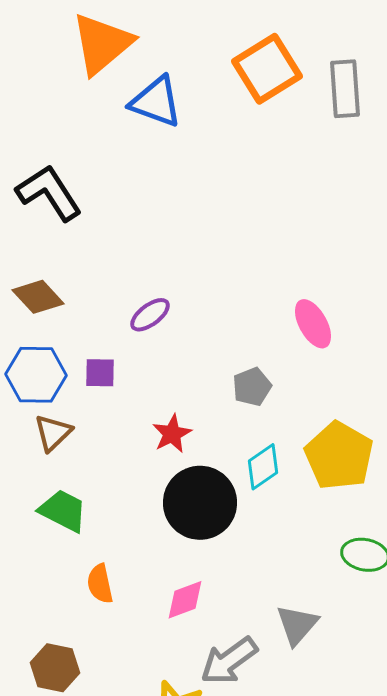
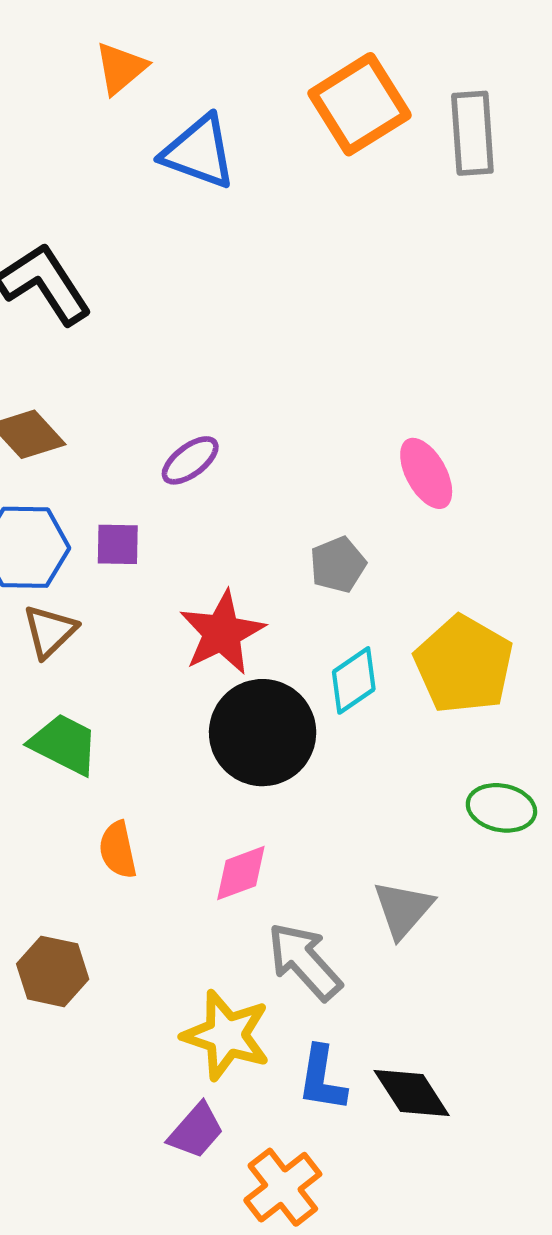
orange triangle: (102, 44) -> (121, 68), size x0.6
red star: (172, 434) -> (222, 633), size x1.5
gray arrow: (229, 661) -> (305, 961), turned 84

